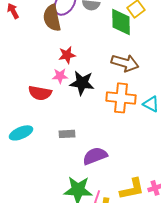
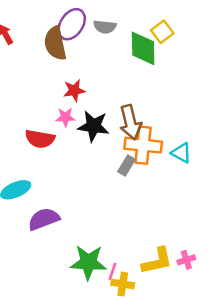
brown arrow: (125, 63) -> (130, 122), moved, turned 60
gray rectangle: (67, 134) -> (127, 166), moved, turned -56
purple semicircle: (95, 156) -> (44, 219), moved

